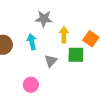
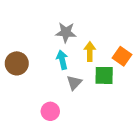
cyan arrow: (32, 42) -> (62, 60), moved

